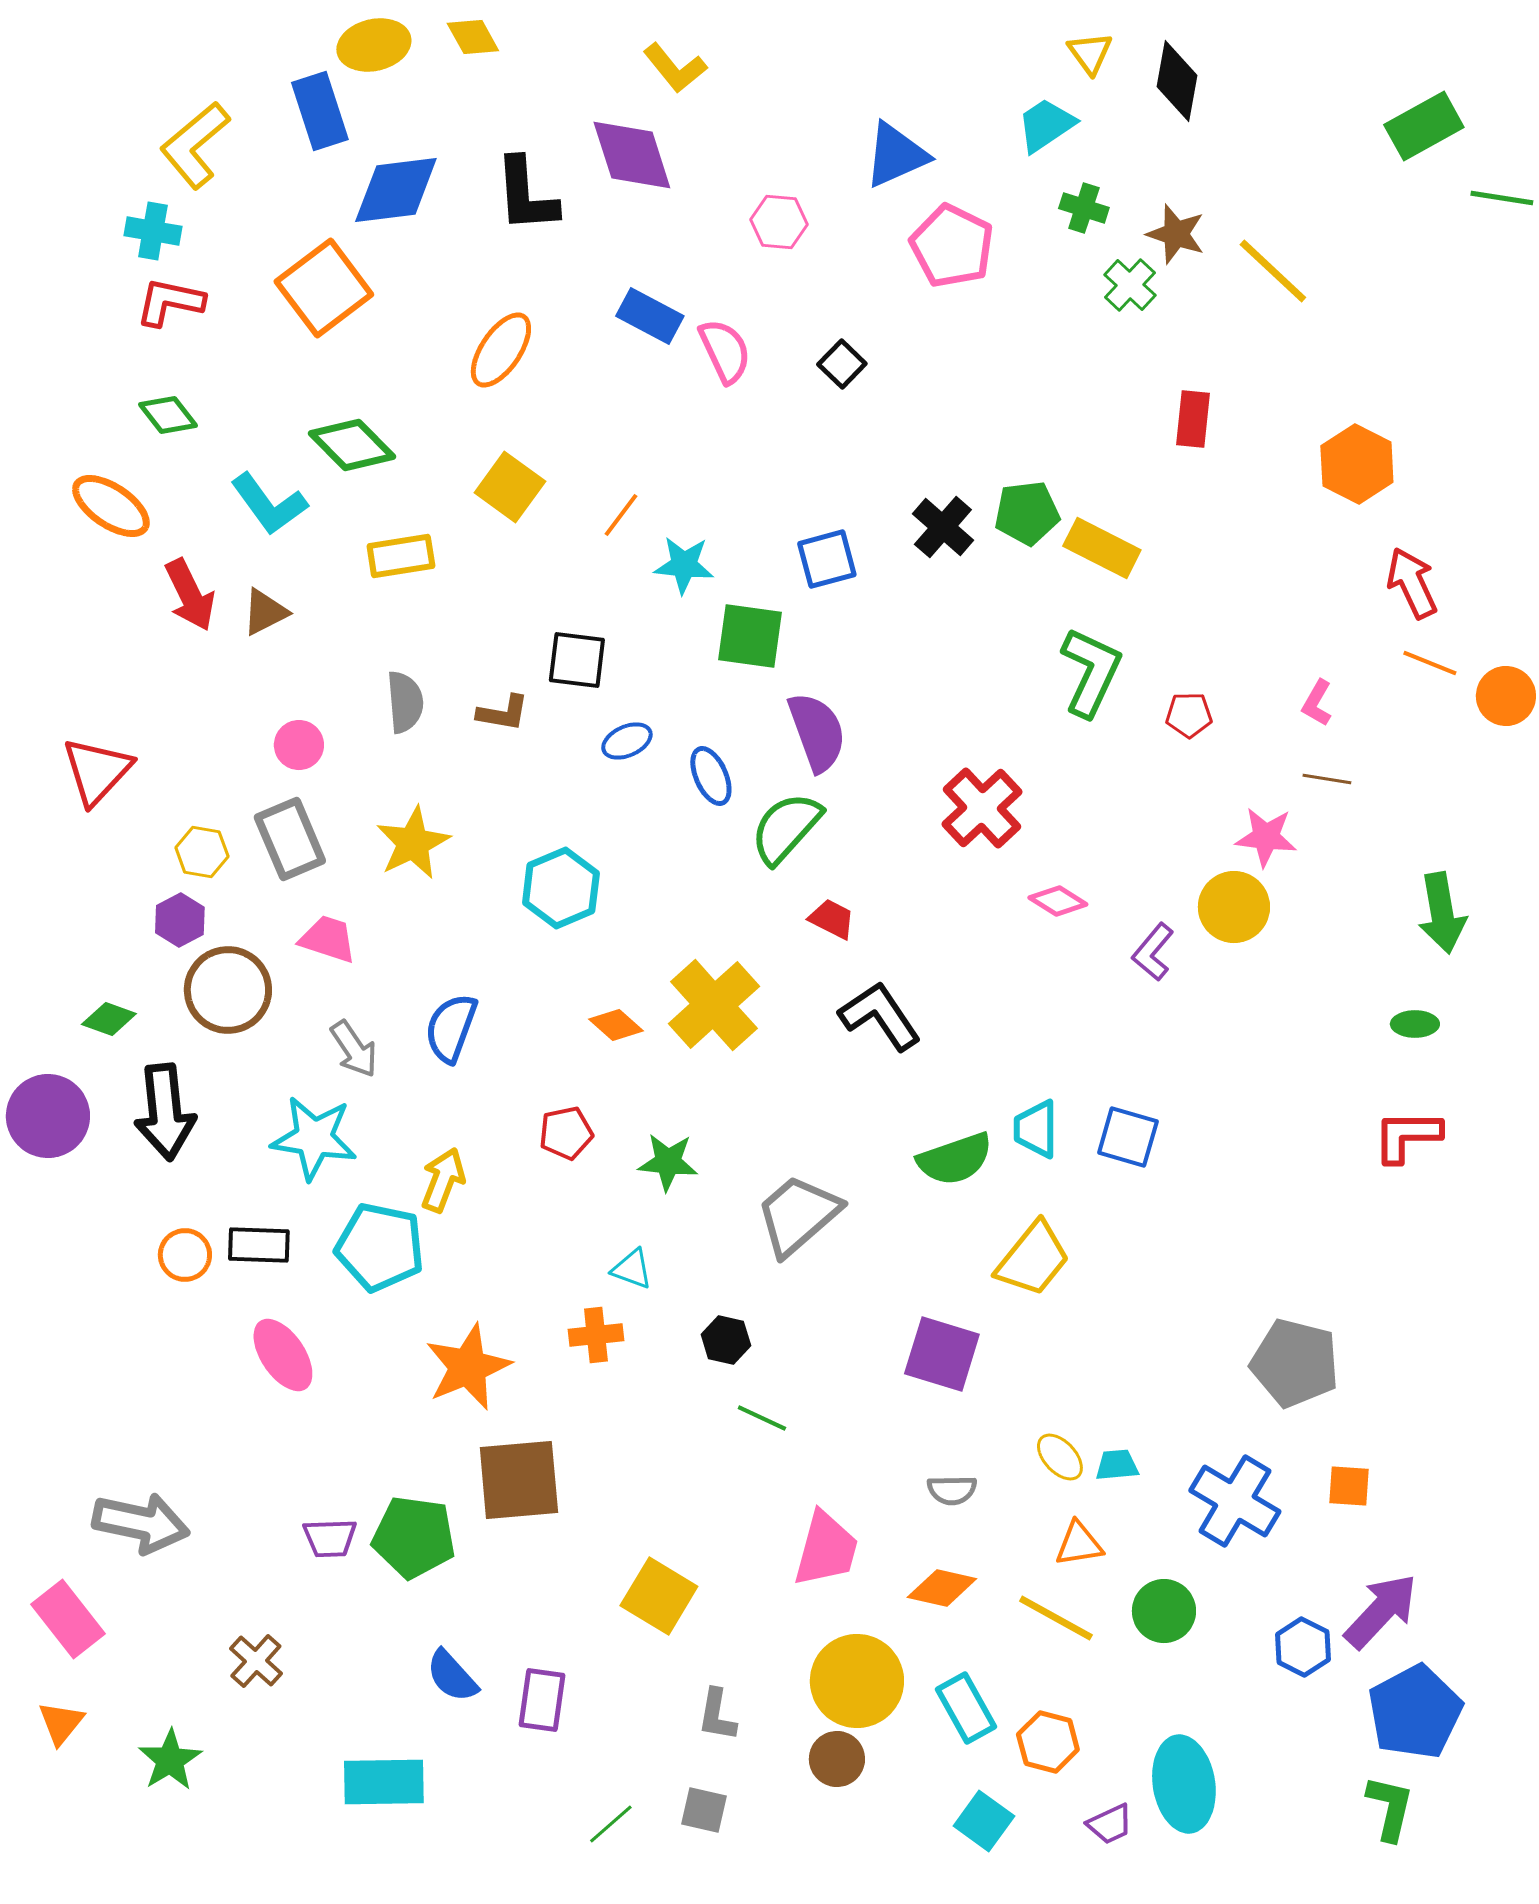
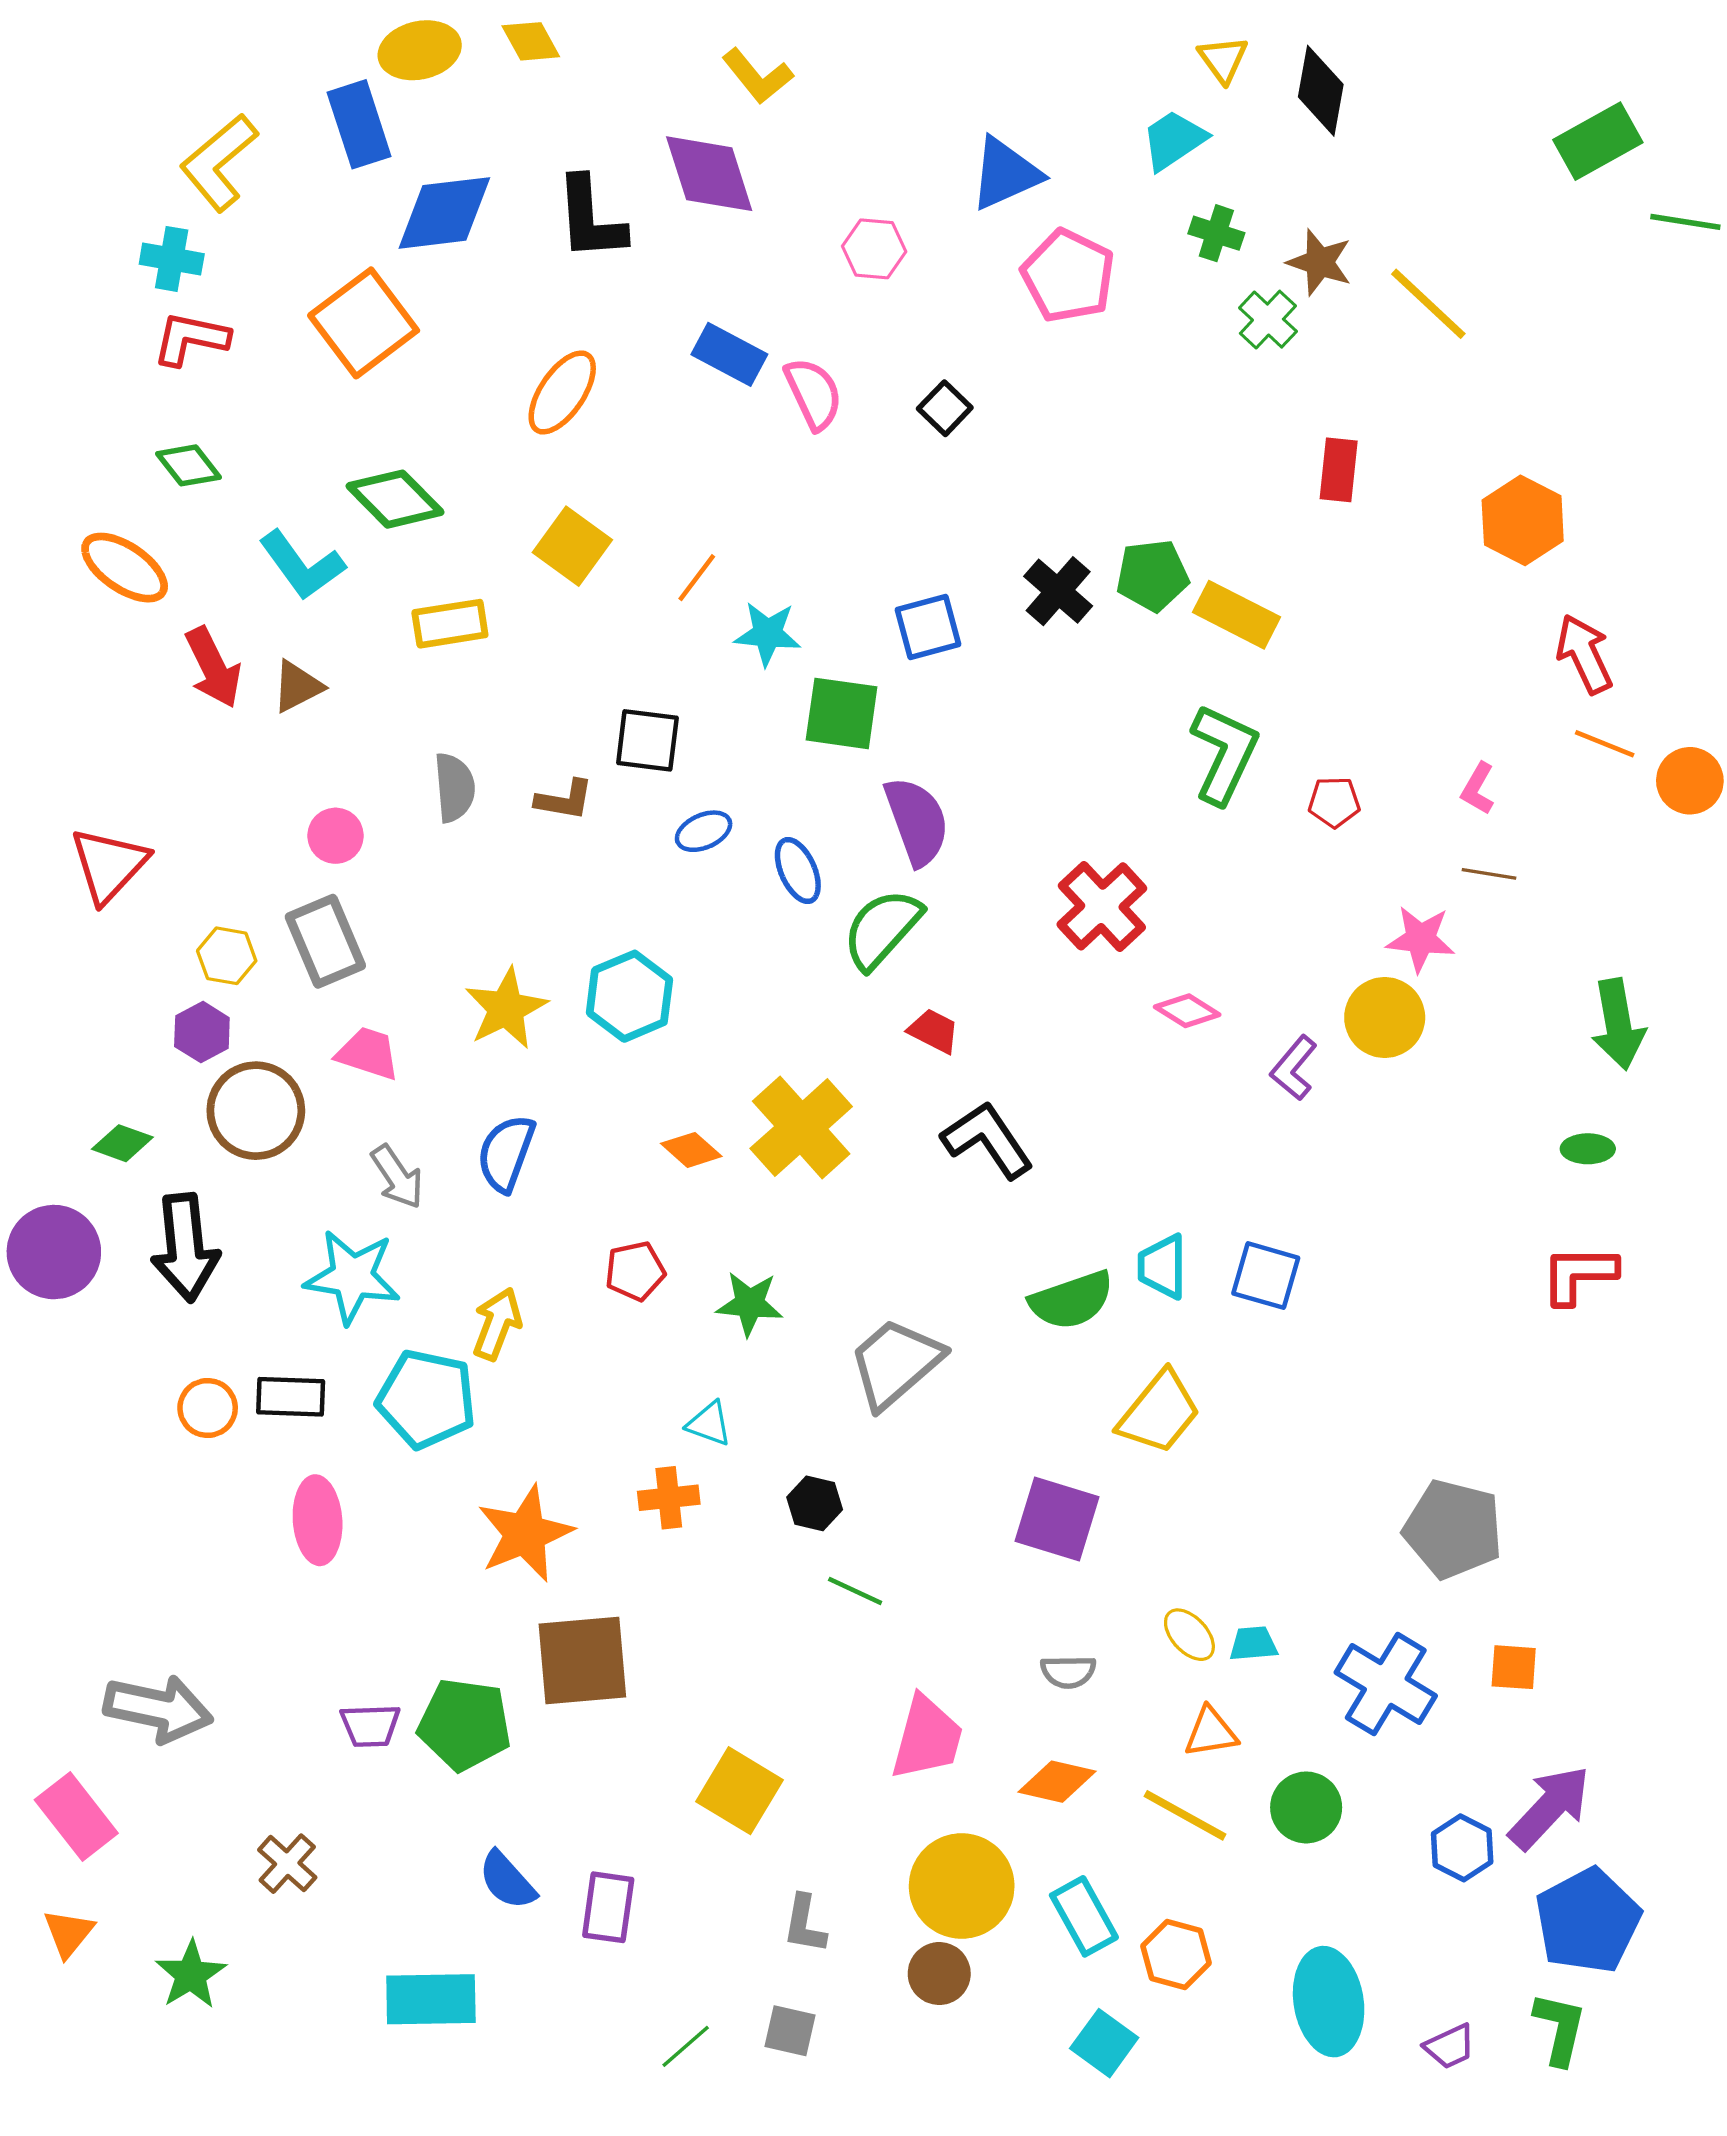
yellow star: (413, 843) -> (506, 1009), moved
pink ellipse: (283, 1355) -> (318, 1520), turned 30
purple trapezoid: (1110, 1824) -> (1450, 2046), moved

